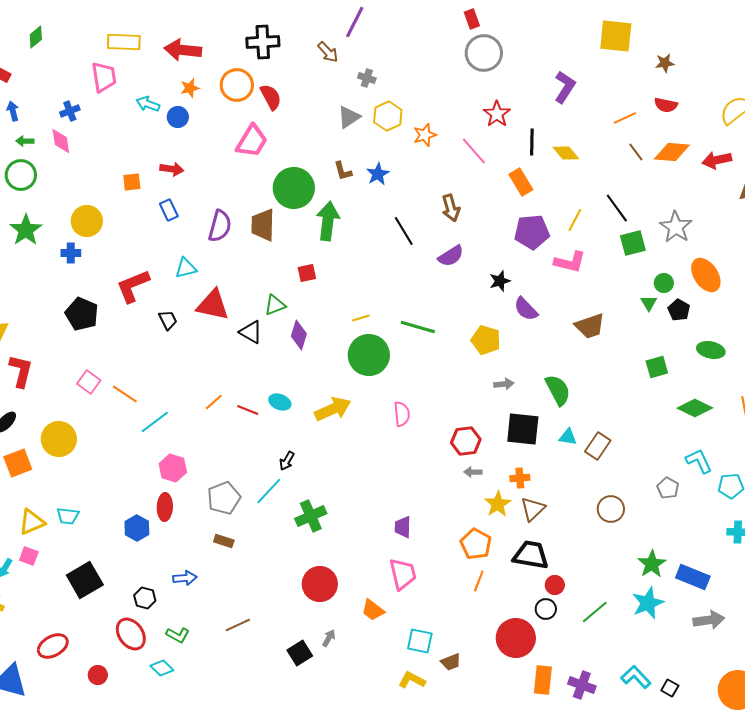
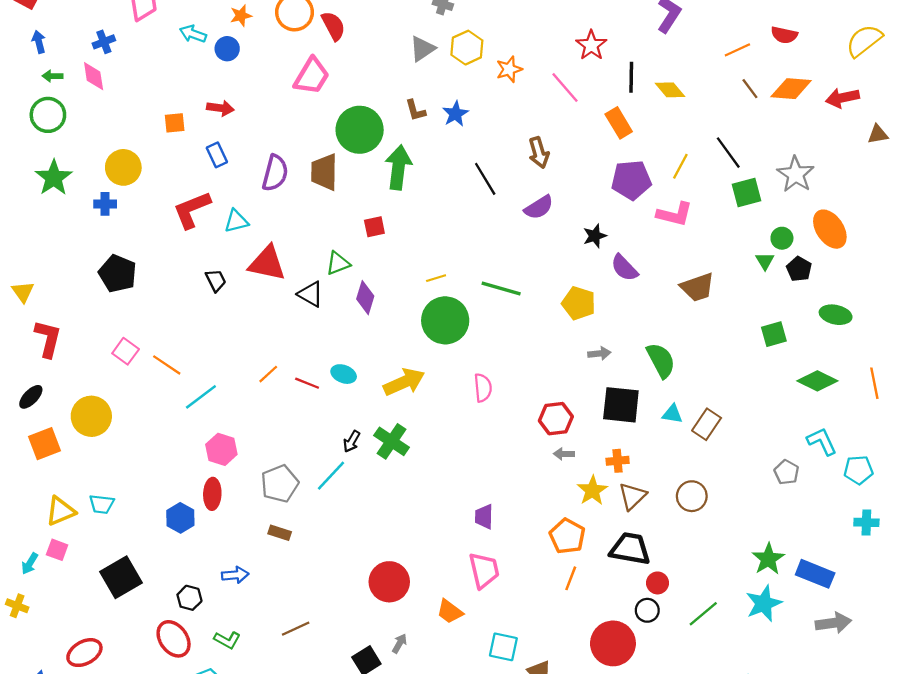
red L-shape: (133, 286) -> (192, 210), moved
brown circle: (611, 509) -> (692, 496), moved
green cross: (311, 516) -> (392, 441), moved, turned -32

